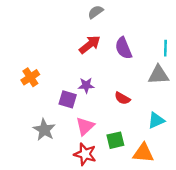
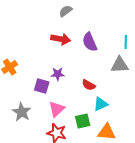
red arrow: (90, 45) -> (61, 39), turned 48
cyan triangle: (156, 120) -> (101, 104), moved

